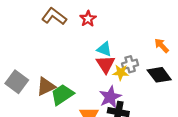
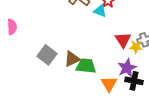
cyan triangle: (104, 49) -> (100, 11), moved
green trapezoid: (62, 95) -> (86, 66), turned 40

